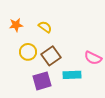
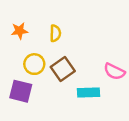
yellow semicircle: (45, 27) -> (55, 33), turned 56
purple square: (42, 81) -> (21, 91), moved, turned 30

